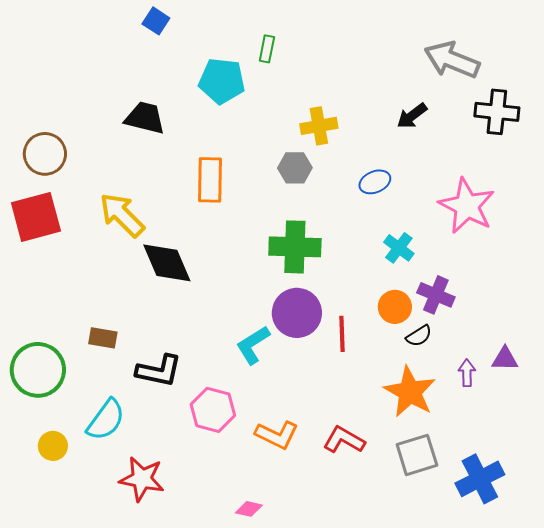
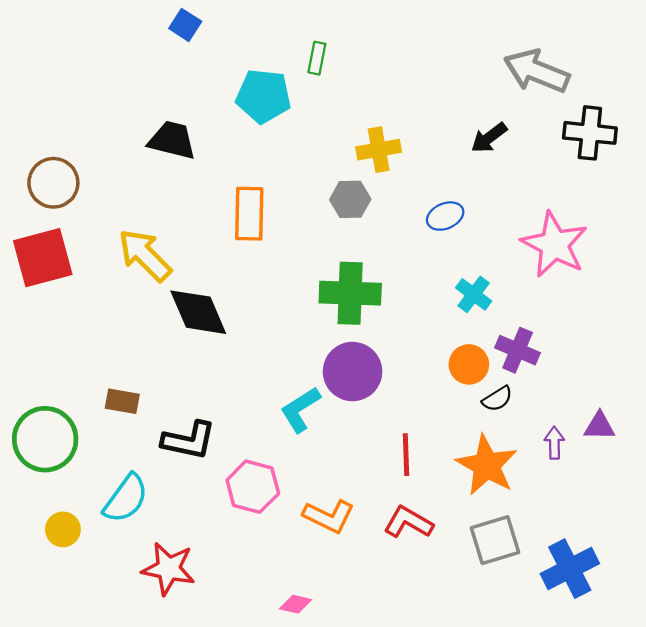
red line: (342, 334) -> (406, 455), moved

